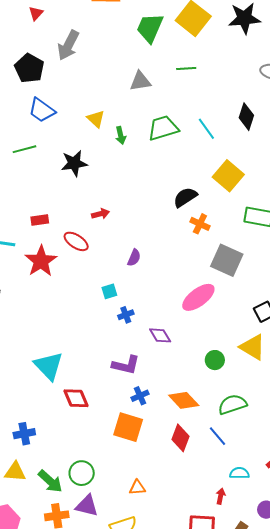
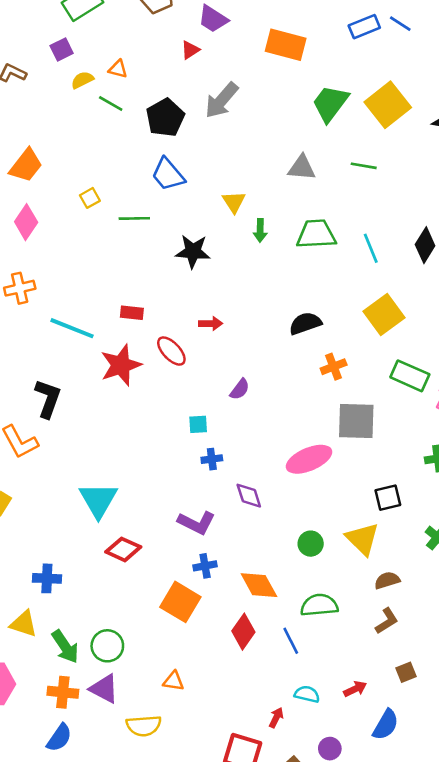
black semicircle: (185, 197) -> (305, 323), moved
orange cross: (200, 224) -> (334, 367), turned 30
gray square: (227, 260) -> (356, 421), turned -36
red diamond: (76, 398) -> (123, 549), turned -56

